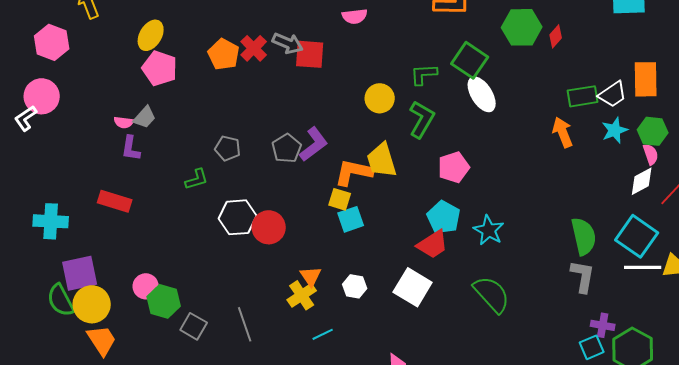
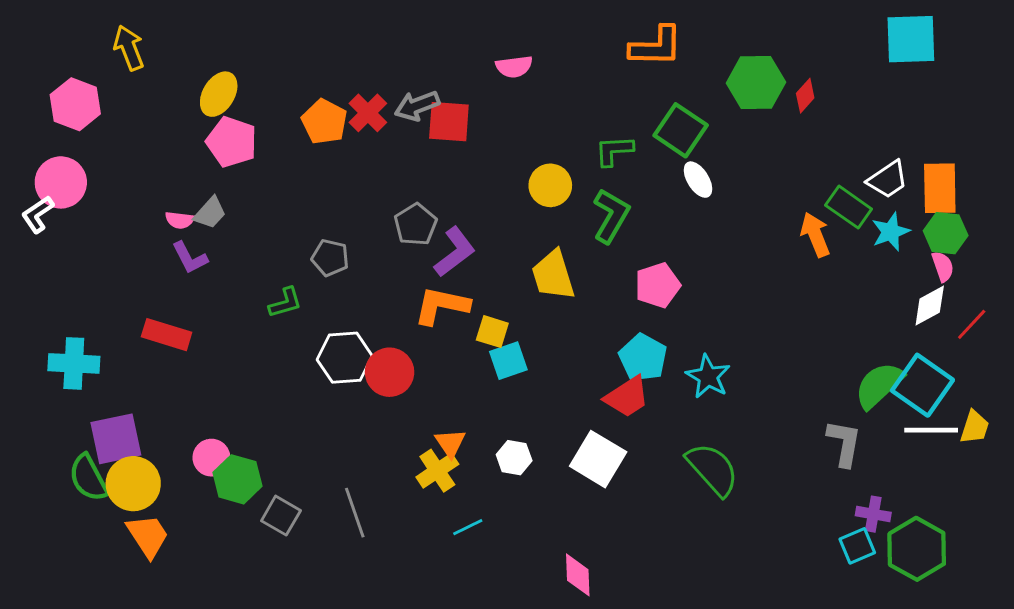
gray arrow: (288, 43) -> (417, 106), turned 136
orange rectangle: (646, 79) -> (940, 188), moved
white ellipse: (482, 94) -> (698, 180), size x0.7
green rectangle: (583, 96) -> (849, 207), moved, turned 44
purple L-shape: (131, 148) -> (190, 258), turned -36
gray pentagon: (287, 148) -> (416, 224), moved
orange L-shape: (354, 172) -> (442, 306), moved
green semicircle: (584, 236) -> (879, 385), moved, turned -120

